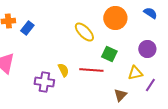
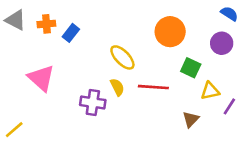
orange circle: (115, 18) -> (170, 32), moved
yellow ellipse: (84, 32) -> (122, 57), moved
purple circle: (147, 49) -> (222, 43), moved
green square: (109, 54) -> (191, 68), moved

